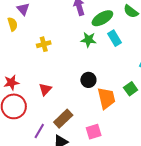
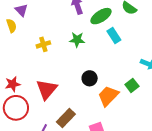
green star: (88, 40) -> (77, 40), moved
red triangle: (45, 89) -> (47, 89), size x1.6
orange trapezoid: (106, 98) -> (108, 96), turned -120

